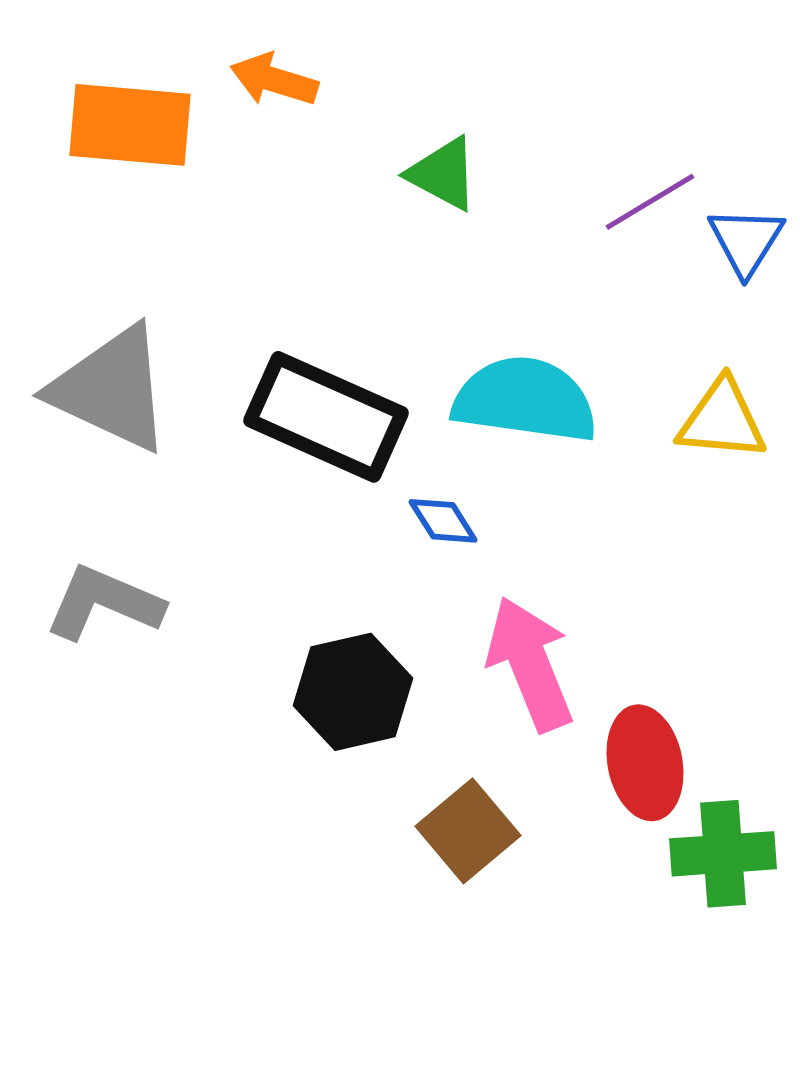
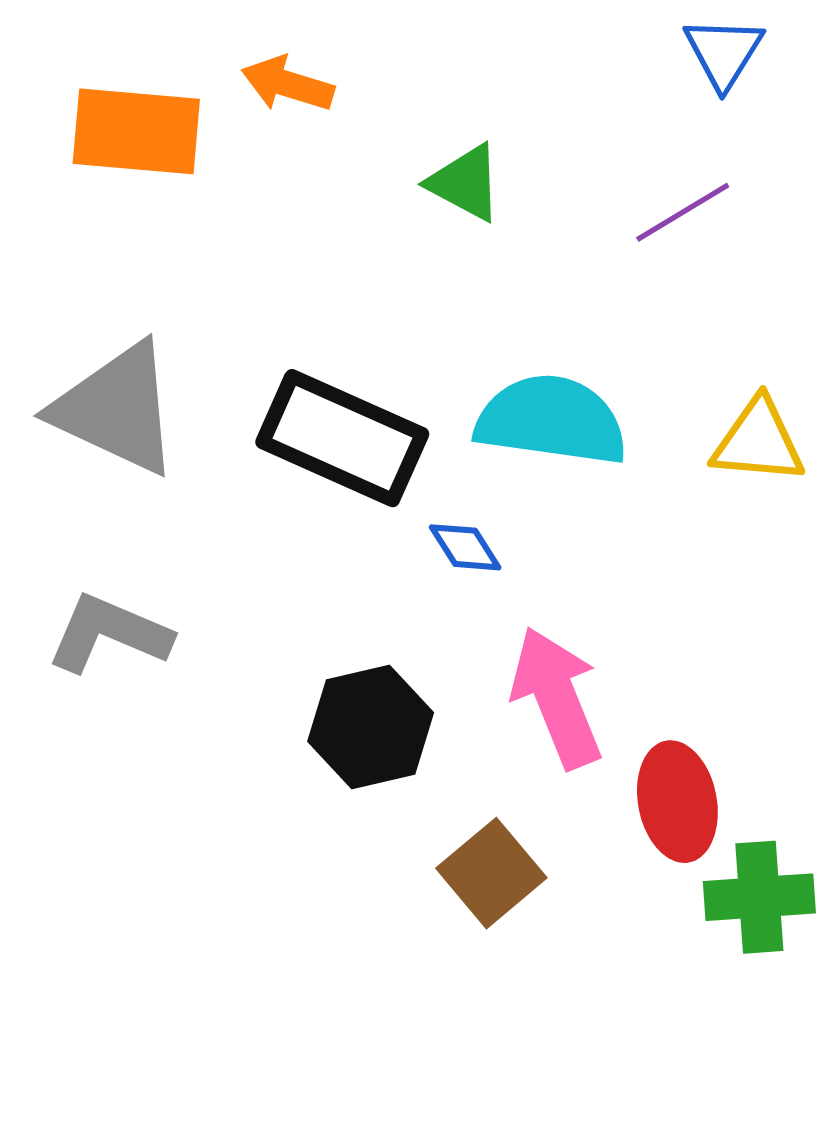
blue triangle: (746, 241) -> (724, 53), moved

